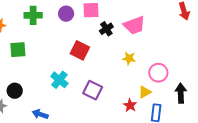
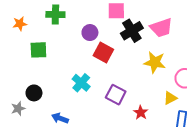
purple circle: (66, 14) -> (90, 33), moved
black cross: (106, 29) -> (132, 31), size x1.5
yellow star: (129, 58) -> (155, 62), size x1.5
red star: (130, 105) -> (141, 113), moved

